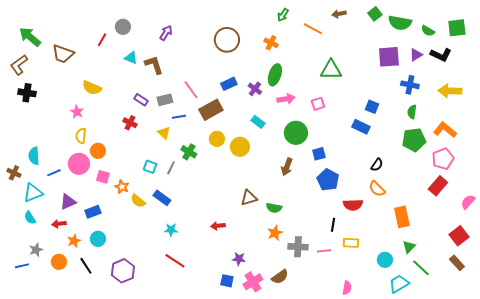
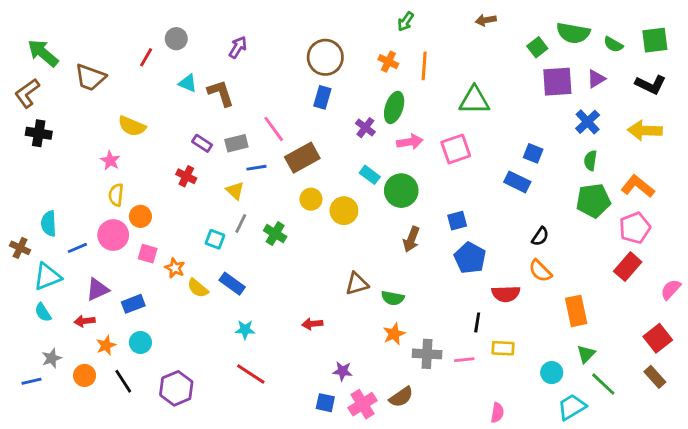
green square: (375, 14) -> (537, 47), moved
orange line: (313, 29) -> (424, 66), moved, turned 66
black L-shape: (441, 55) -> (651, 85), moved
blue rectangle: (229, 84) -> (322, 97), moved, turned -49
blue cross: (410, 85) -> (588, 122), turned 36
pink square: (318, 104) -> (456, 149), size x1.5
green circle: (296, 133) -> (401, 191), moved
green cross: (189, 152) -> (275, 234), moved
gray line: (171, 168) -> (241, 224), moved

